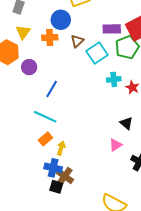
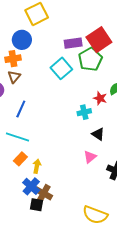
brown triangle: (77, 41) -> (14, 77), moved
cyan cross: (114, 79) -> (84, 112), moved
blue cross: (53, 168) -> (31, 186), turned 36

